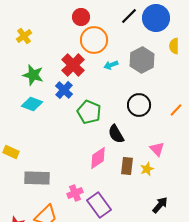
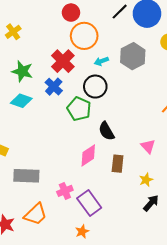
black circle: (139, 105) -> (95, 87), moved
yellow star: (147, 169) -> (146, 180), moved

